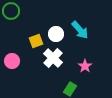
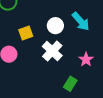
yellow square: (36, 41) -> (26, 33), moved

